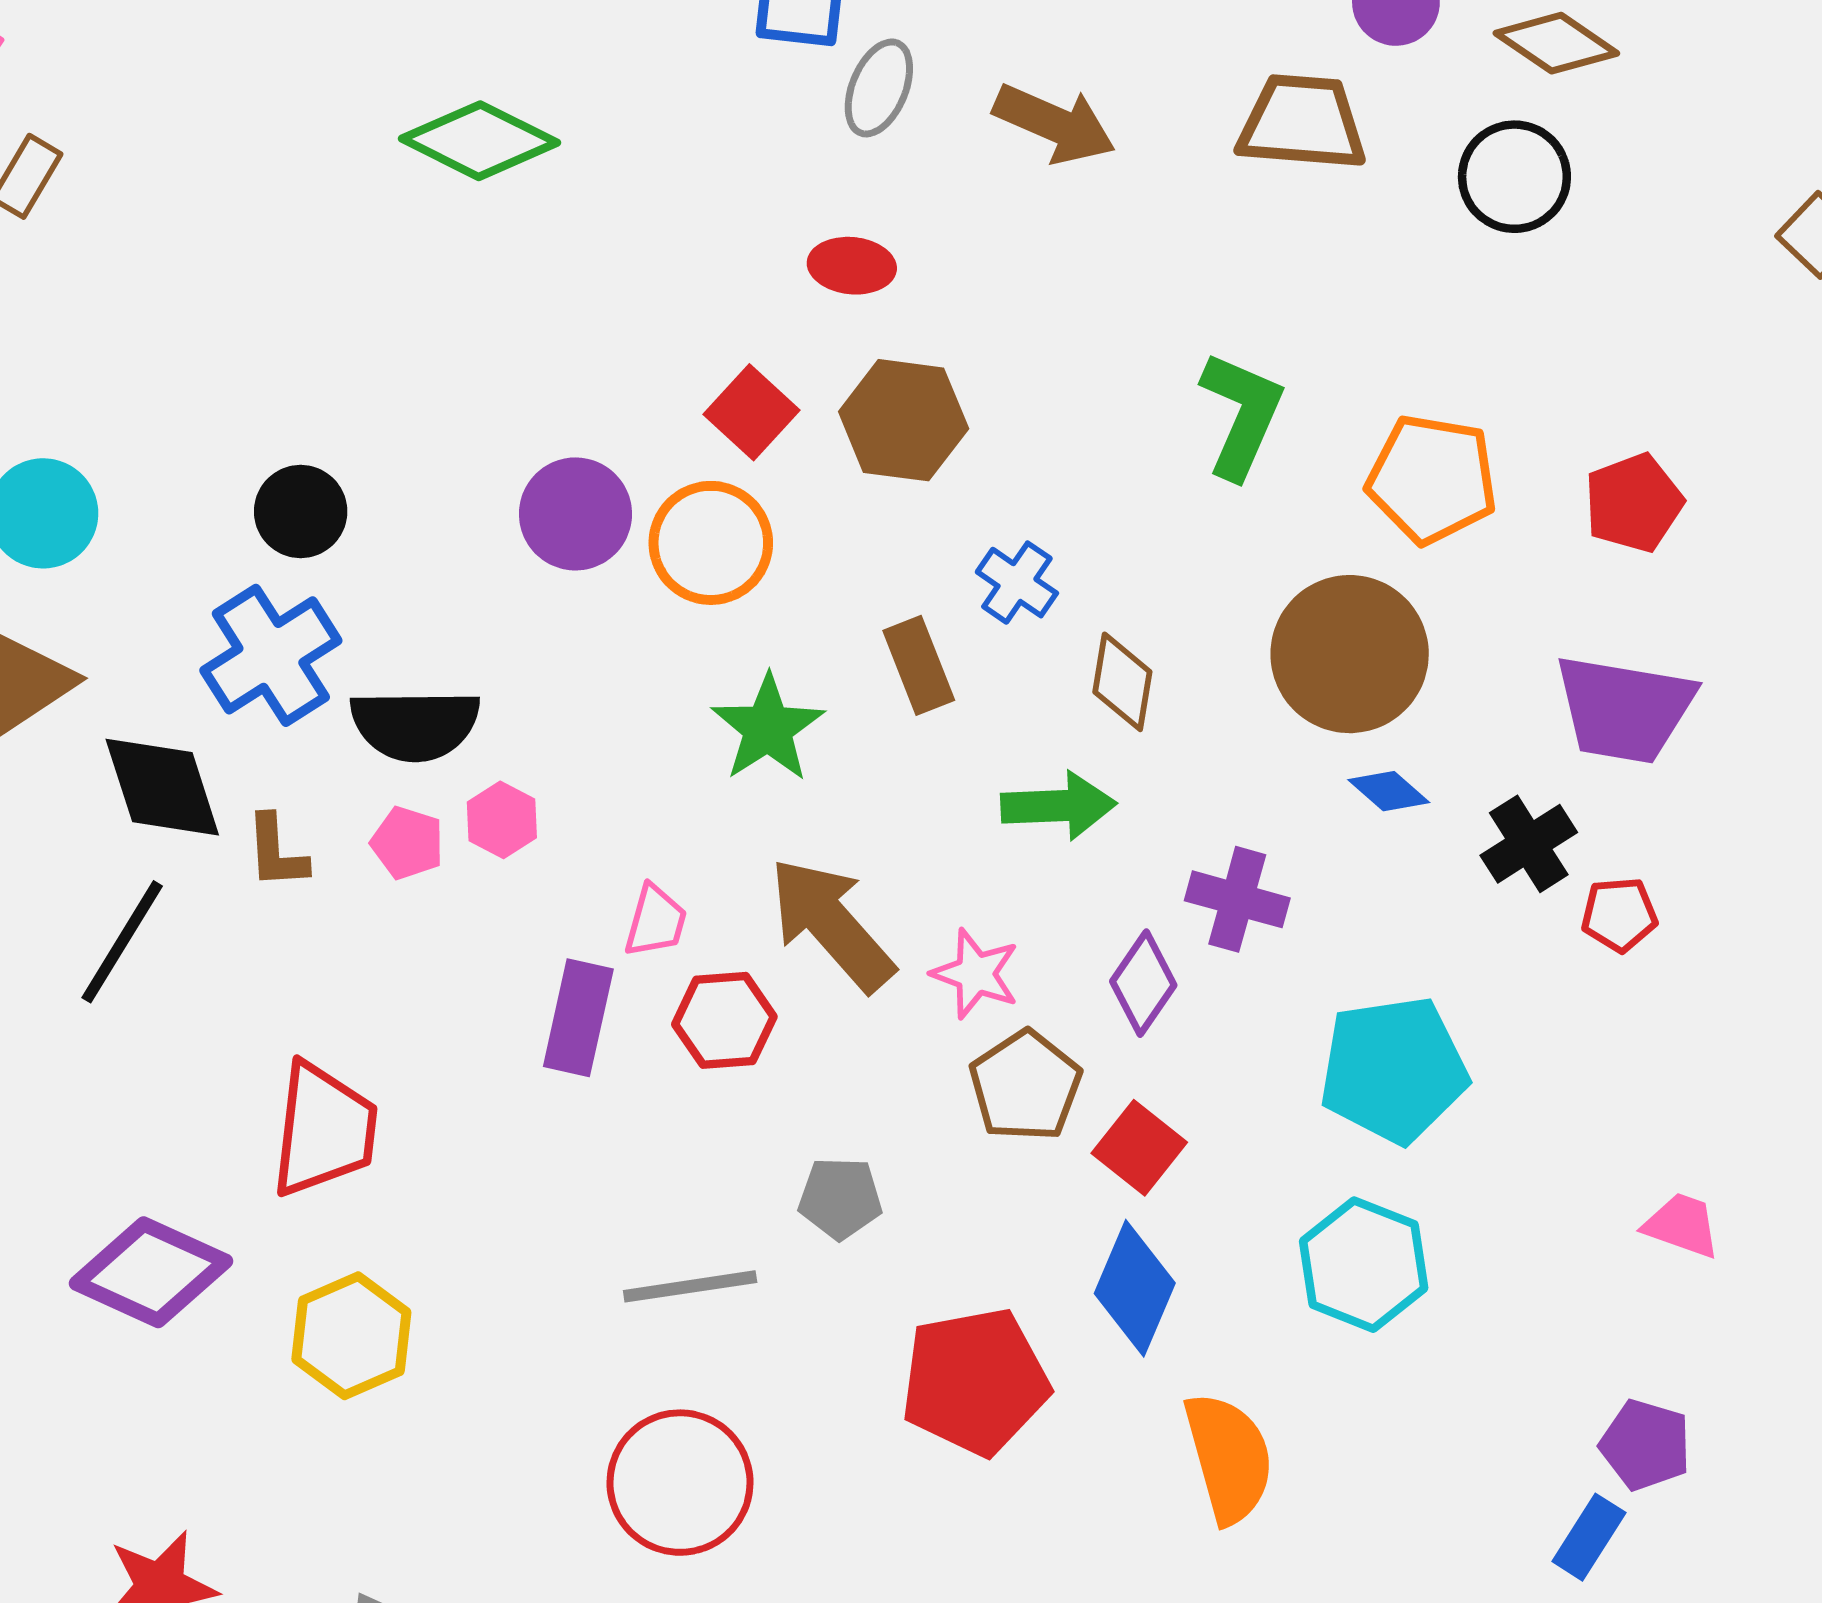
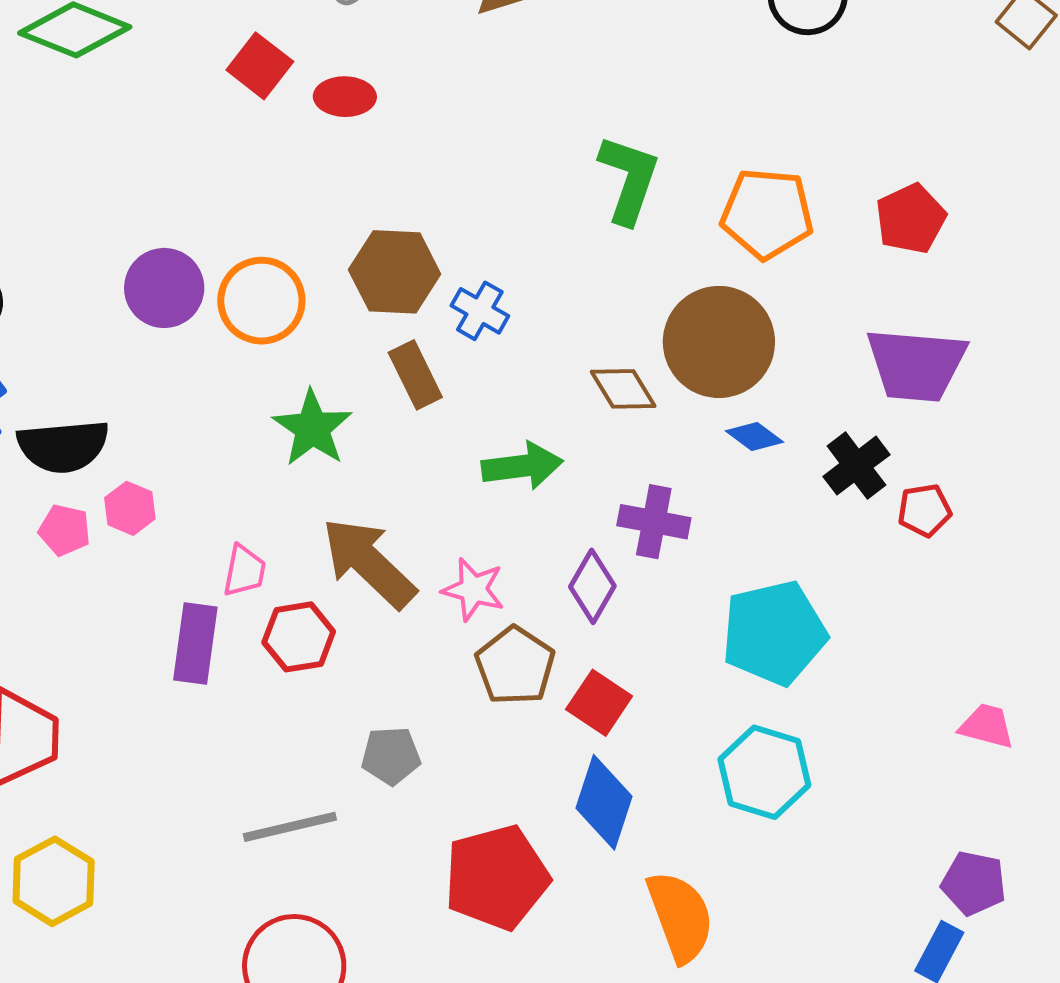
red square: (752, 412) -> (260, 66), moved
brown hexagon: (904, 420) -> (395, 272), moved
brown diamond: (1122, 682) -> (623, 389), moved, turned -36

